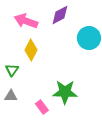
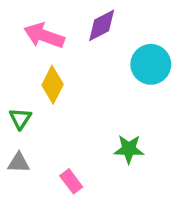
green star: (65, 92) -> (129, 149), moved, size x0.7

